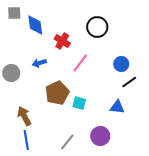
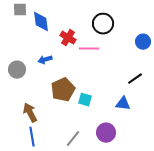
pink line: (80, 63) -> (89, 49), moved, turned 54
blue circle: (121, 64) -> (143, 42), moved

